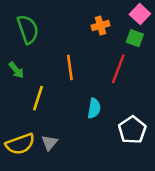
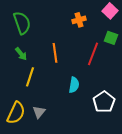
green square: (135, 38) -> (111, 38), moved
green arrow: (16, 70) -> (21, 54), moved
yellow semicircle: (20, 144) -> (16, 113), turned -45

